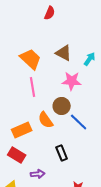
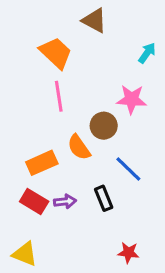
brown triangle: (64, 53) -> (94, 20), moved
pink star: (72, 81) -> (132, 99), moved
blue line: (79, 122) -> (128, 169), moved
purple arrow: (38, 174) -> (65, 201), moved

